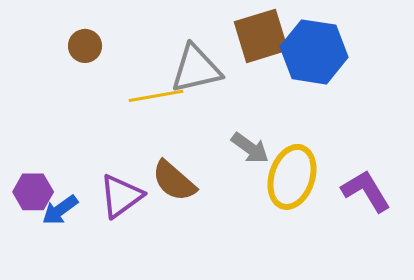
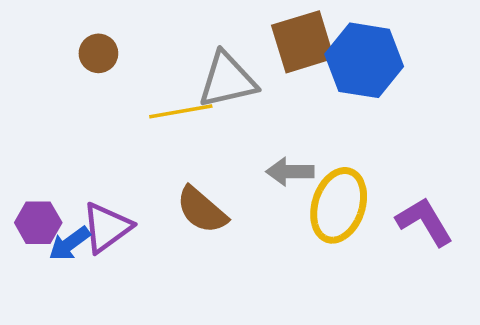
gray arrow: (250, 148) -> (290, 172), turned 144
purple triangle: (121, 196) -> (107, 227), moved

